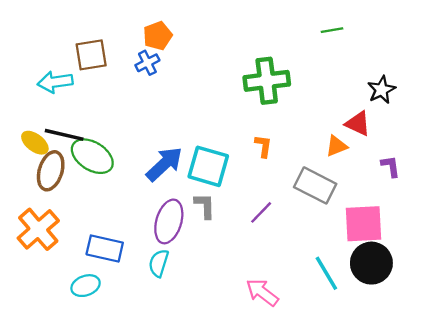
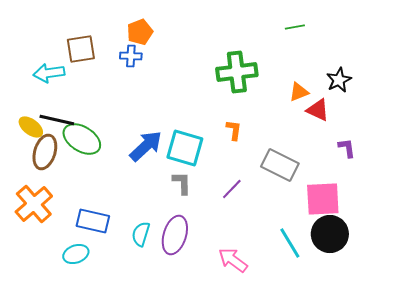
blue cross: (147, 63) -> (131, 56), turned 30
orange triangle: (336, 146) -> (299, 92), moved
purple ellipse: (169, 221) -> (175, 235), moved

